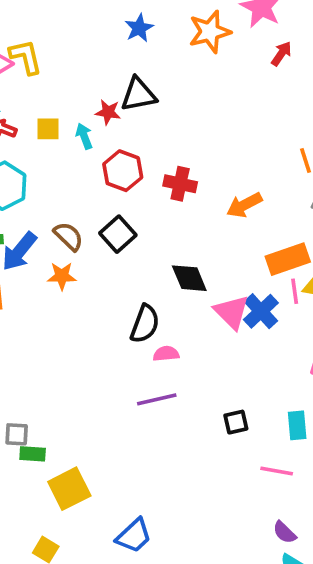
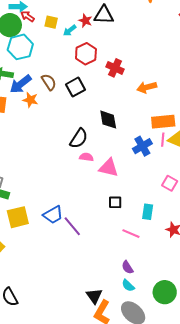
cyan arrow: (84, 136) -> (70, 31), turned -120
orange star: (62, 276) -> (30, 100), moved
pink triangle: (232, 312) -> (109, 168), moved, turned -45
purple line: (157, 399) -> (72, 226), moved, turned 50
blue trapezoid: (134, 536) -> (53, 215), moved

